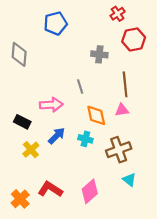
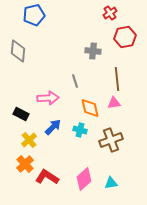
blue pentagon: (55, 23) -> (34, 15), moved
cyan triangle: (129, 180) -> (111, 183), moved, turned -48
orange cross: (20, 199) -> (25, 164), moved

